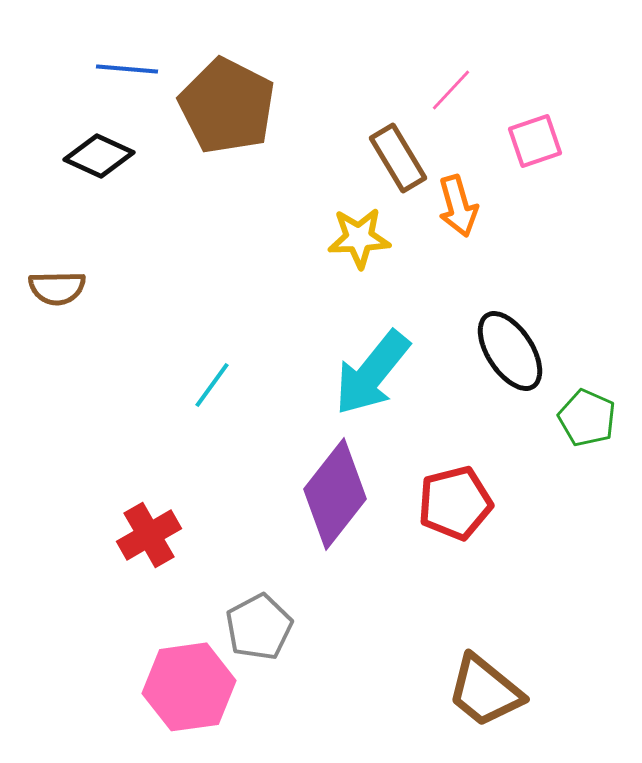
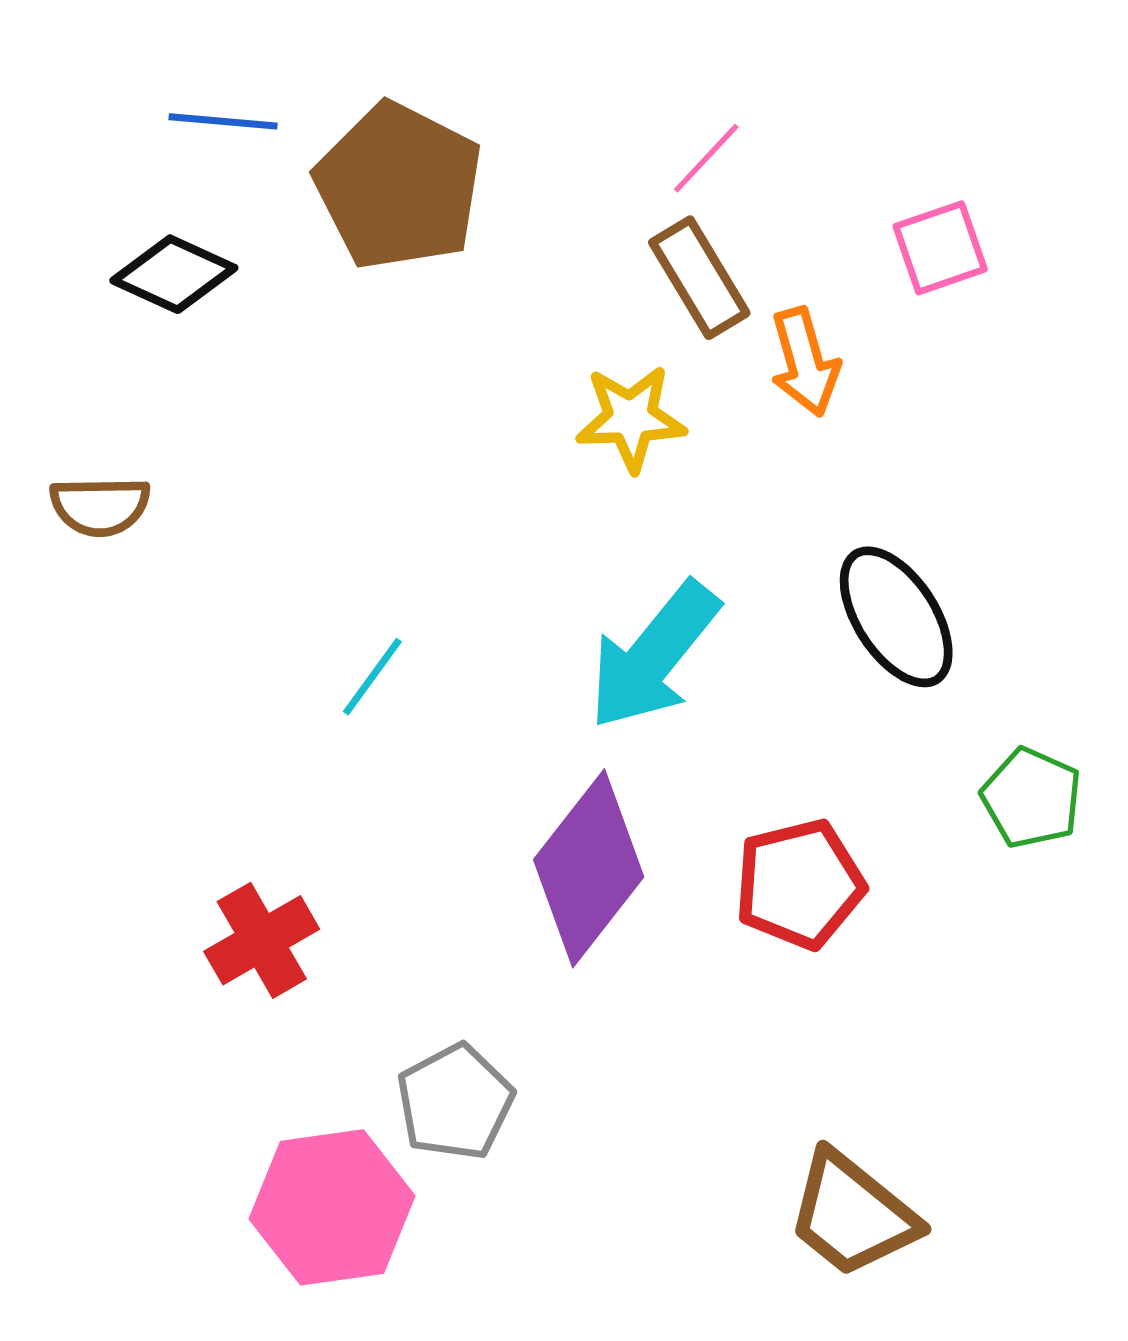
pink line: (451, 90) -> (706, 158), moved
green pentagon: (587, 418) -> (1031, 798), moved

